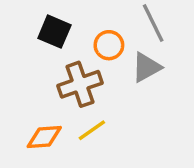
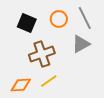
orange circle: (109, 45) -> (59, 19), moved

